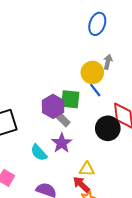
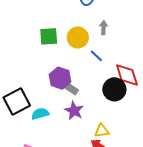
yellow circle: (92, 72) -> (78, 38), moved
green square: (70, 99) -> (49, 36), moved
cyan semicircle: (39, 153) -> (40, 114), moved, turned 126

